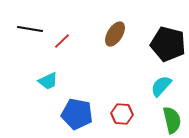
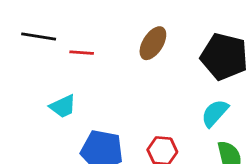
red line: (62, 41) -> (82, 53), turned 48

